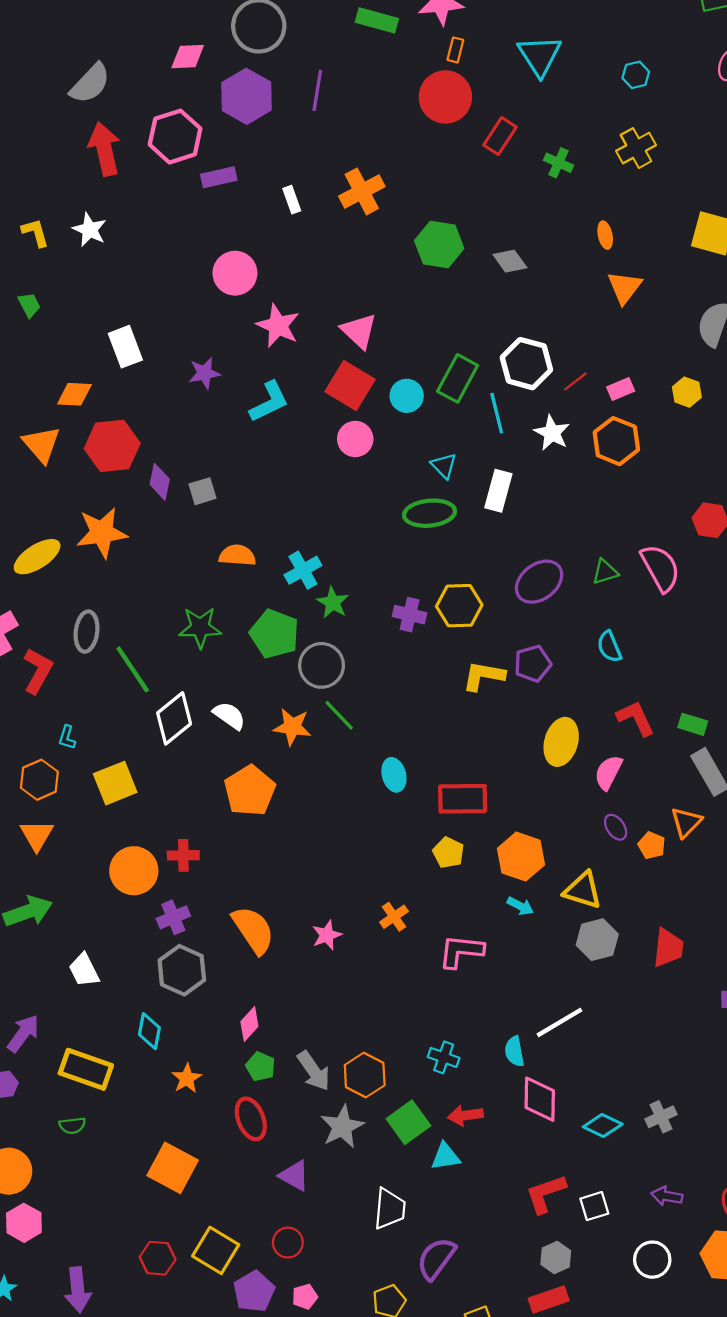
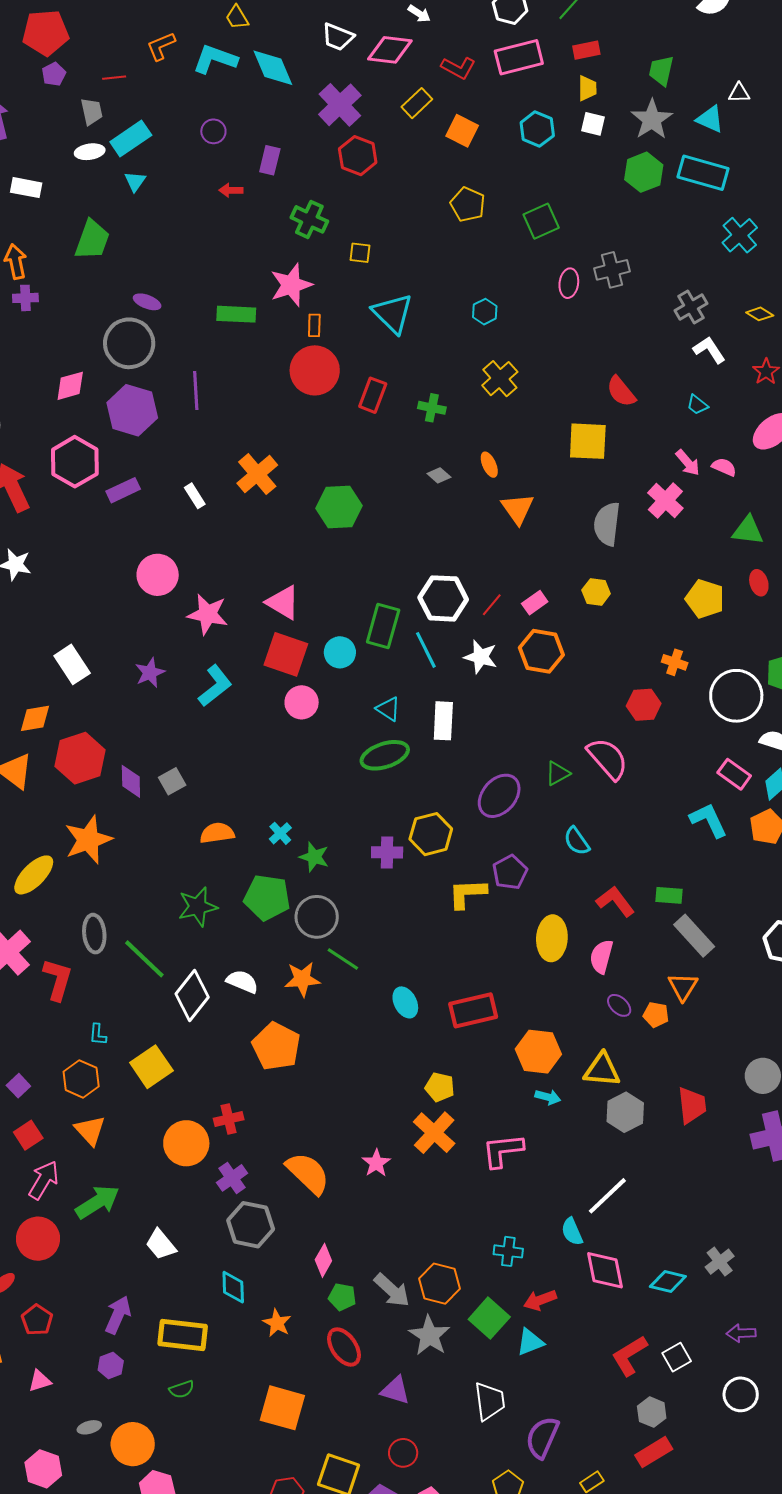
gray diamond: (510, 261) -> (439, 475), moved, size x0.7
cyan cross: (303, 570) -> (280, 833), size x0.7
yellow pentagon: (448, 853) -> (440, 1087), moved
orange cross: (394, 917) -> (434, 1133), size x1.6

